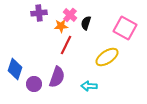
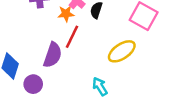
purple semicircle: (57, 77) -> (53, 55), moved
cyan arrow: (89, 86) -> (100, 87), turned 56

